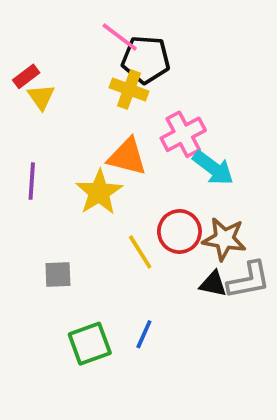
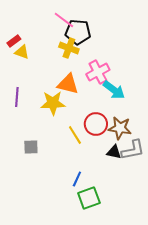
yellow triangle: (41, 97) -> (22, 52), turned -35
yellow star: (99, 192) -> (53, 103), turned 30
green square: (90, 344) -> (89, 198), moved

